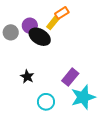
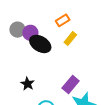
yellow rectangle: (53, 23) -> (70, 38), moved
gray circle: (11, 32) -> (17, 30), moved

